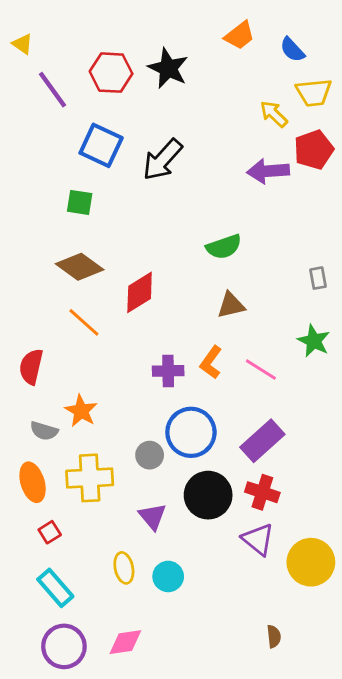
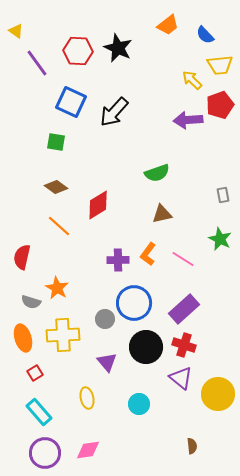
brown diamond: (80, 267) -> (56, 187), size x0.7
cyan circle: (168, 576) -> (139, 404), moved

